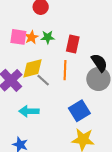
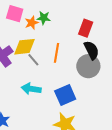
orange star: (31, 37) -> (32, 23), moved
red rectangle: (73, 44) -> (86, 28), moved
cyan arrow: (29, 111) -> (31, 89), moved

